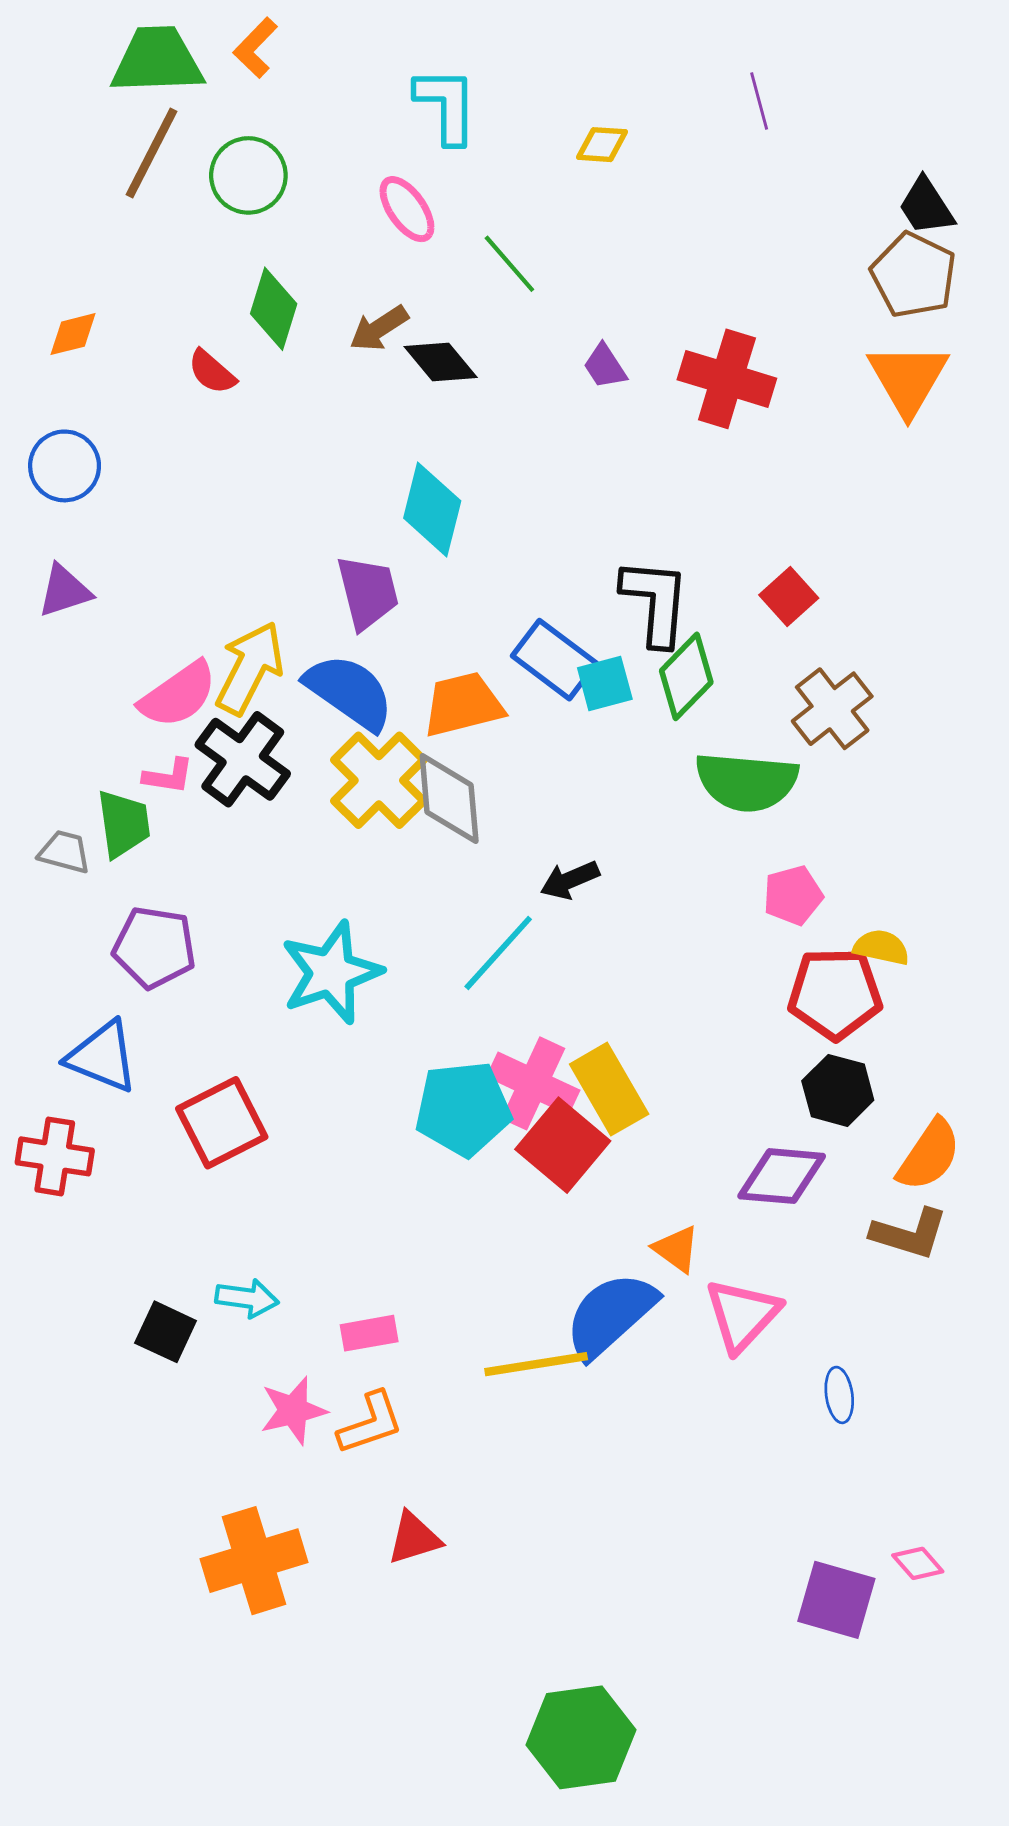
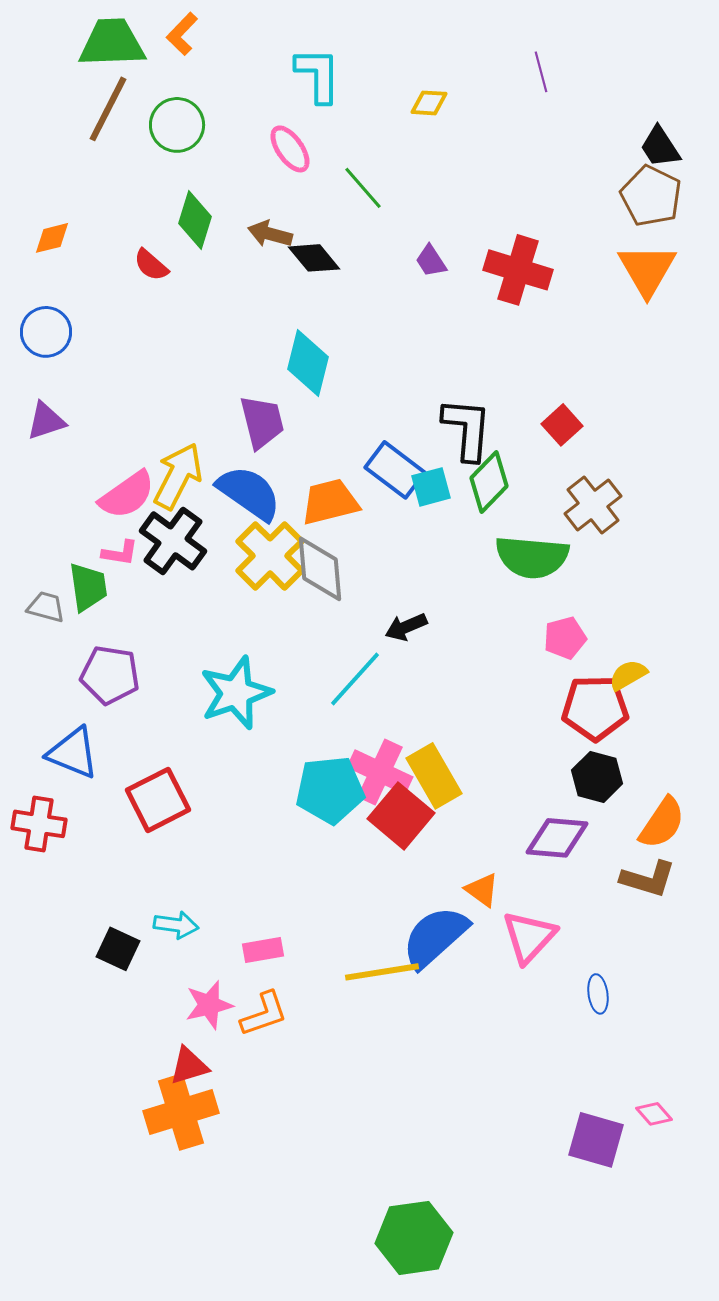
brown arrow: (379, 328) -> (270, 234), turned 48
yellow semicircle: (881, 947) -> (628, 675), turned -42
red triangle: (414, 1538) -> (189, 1066), moved

